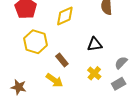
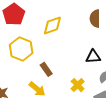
black triangle: (95, 44) -> (93, 57), moved

